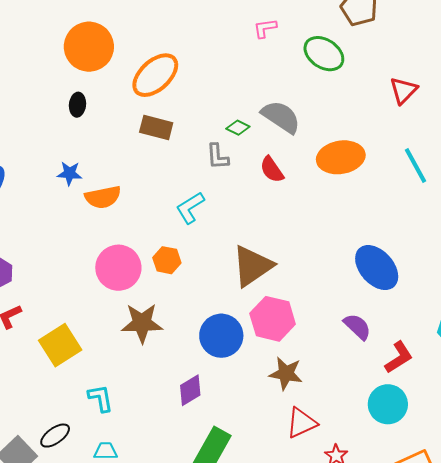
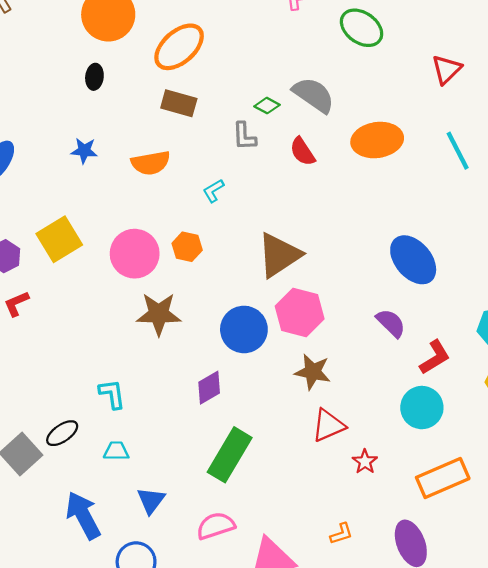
orange semicircle: (103, 197) -> (151, 163), moved
cyan L-shape: (190, 208) -> (213, 191), size x0.7
yellow square: (60, 345) -> (59, 239), moved

